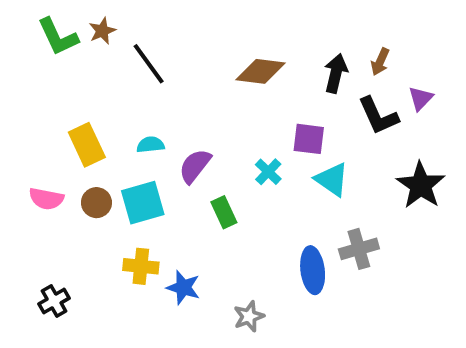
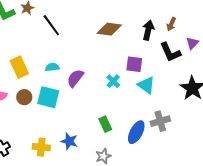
cyan square: (143, 203) -> (48, 97), turned 30
green rectangle: (224, 212) -> (105, 124), moved
yellow cross: (141, 266) -> (41, 147), moved
blue ellipse: (313, 270) -> (136, 132), turned 35

